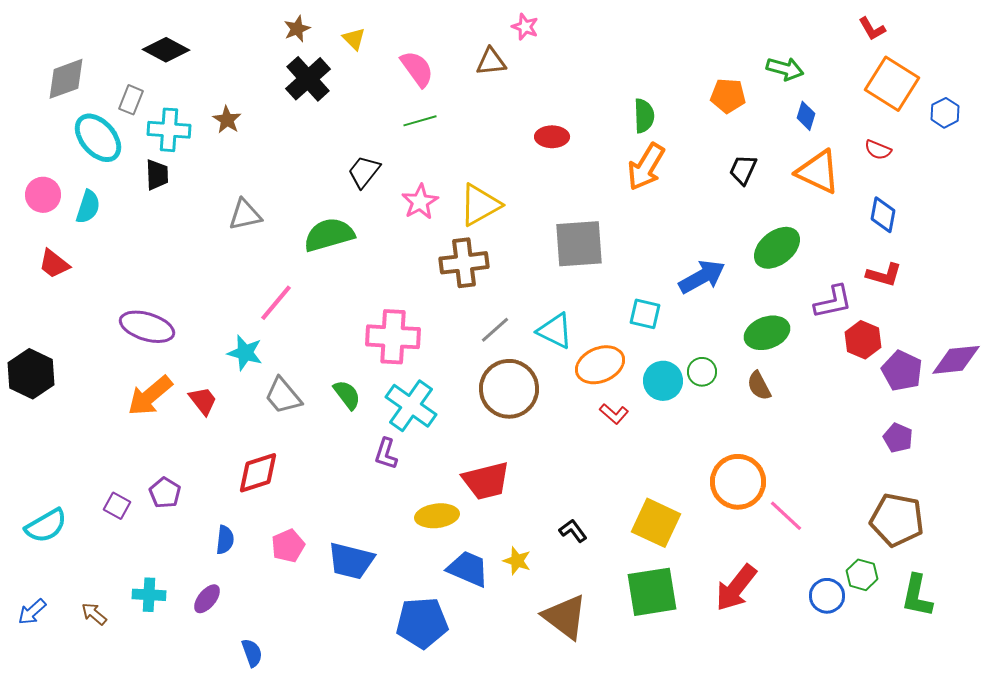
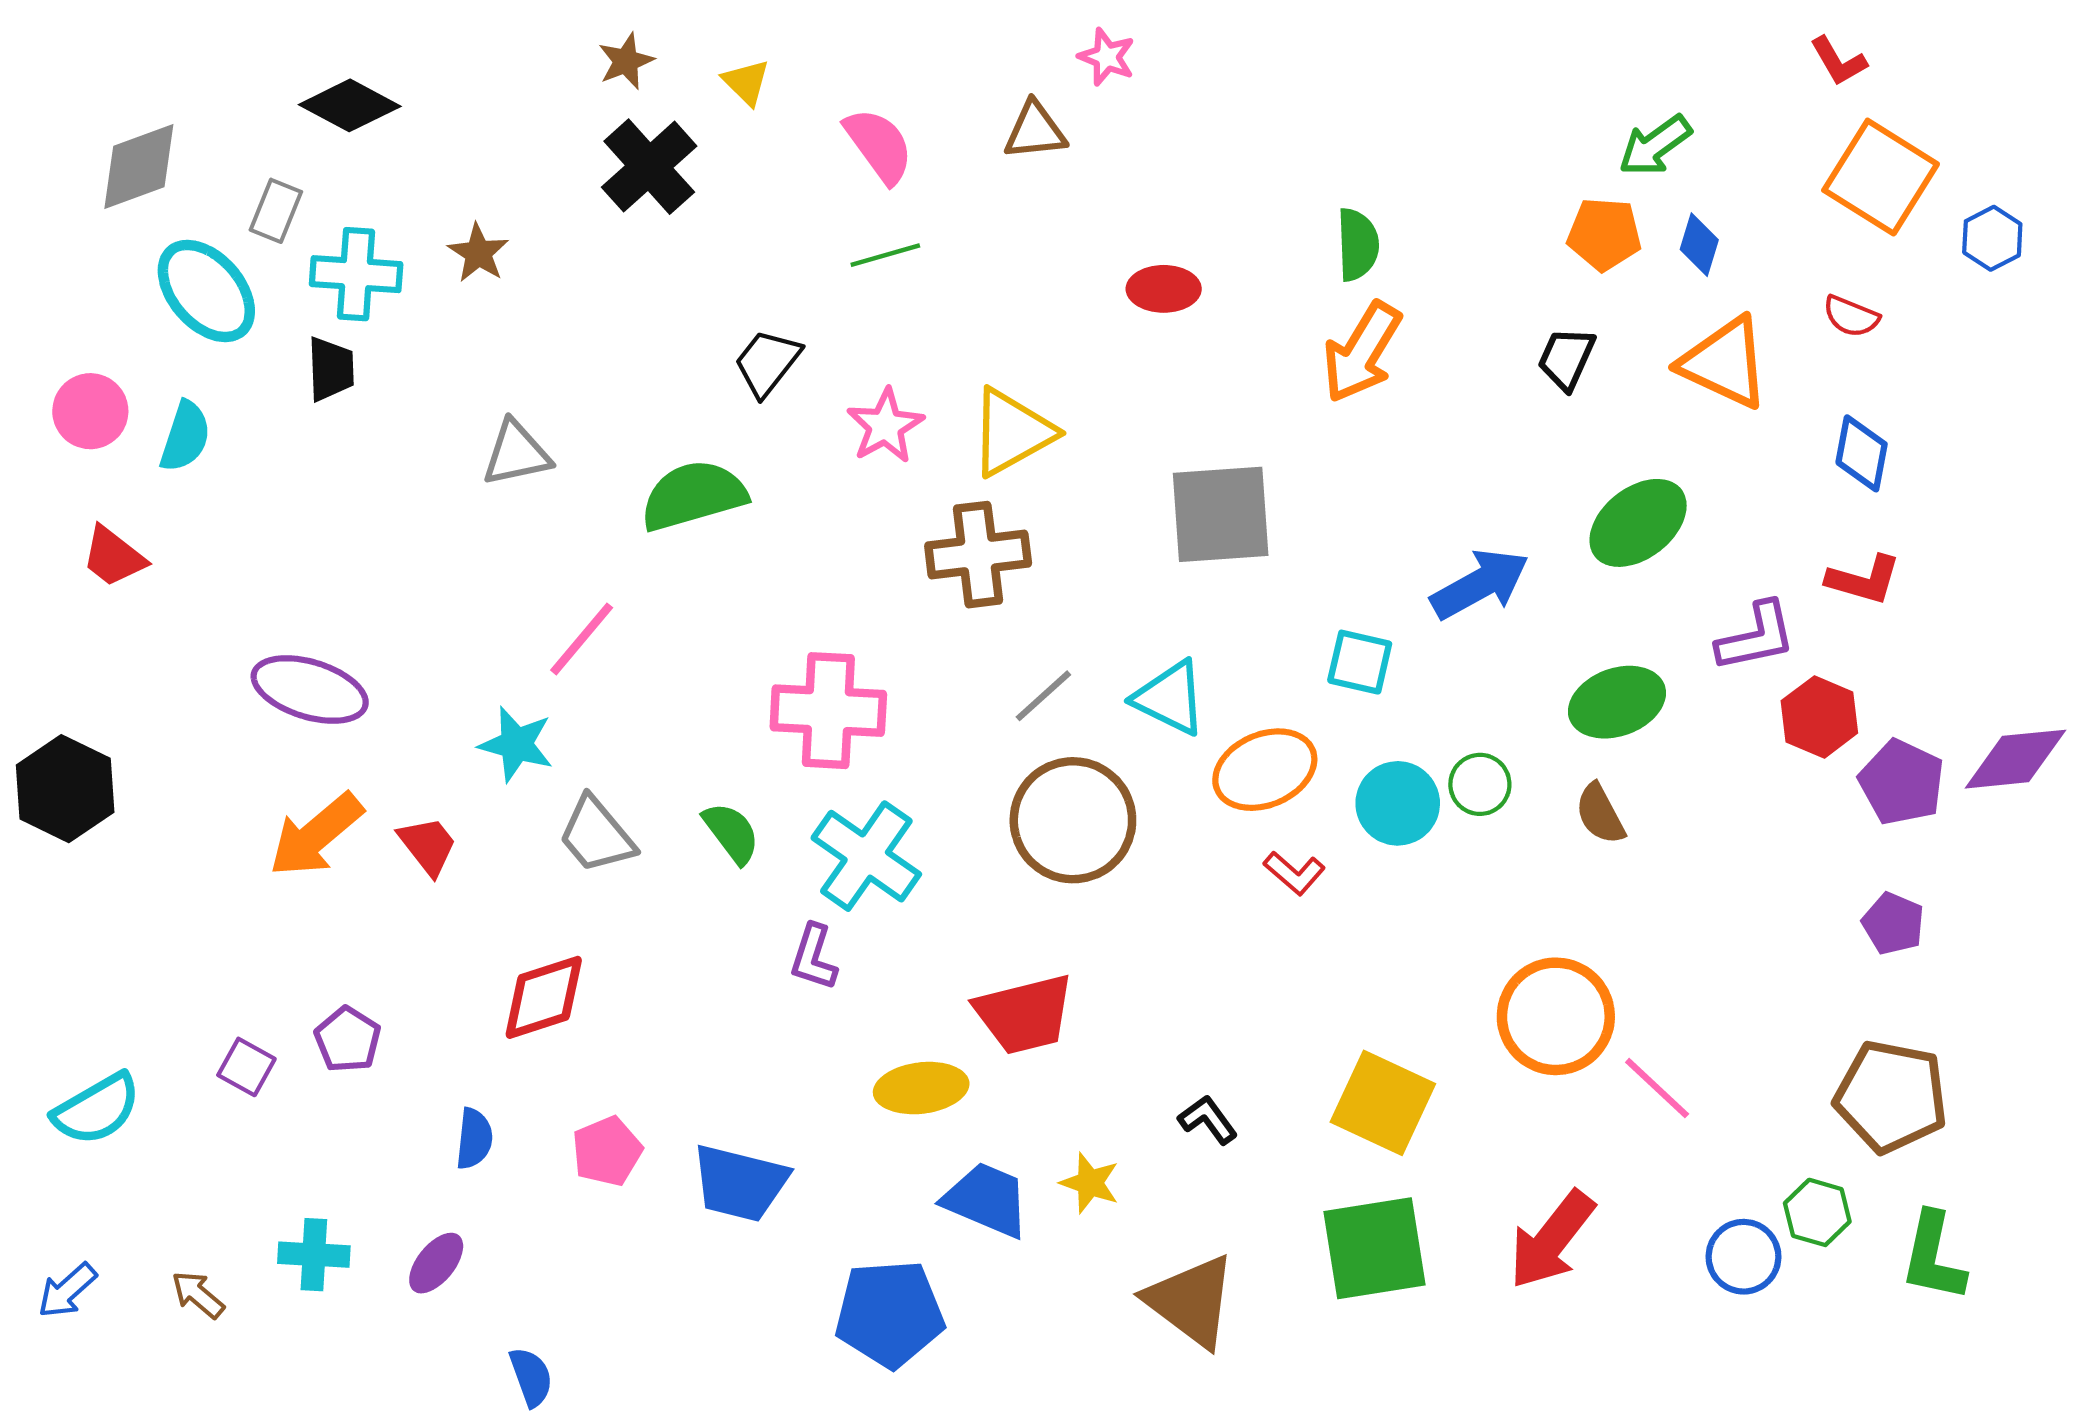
green arrow: (785, 69) -> (1655, 145), turned 129
orange pentagon: (728, 96) -> (1604, 234), moved

